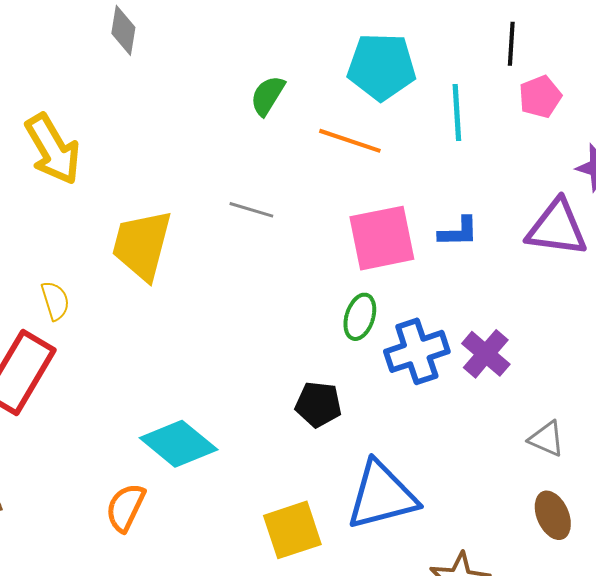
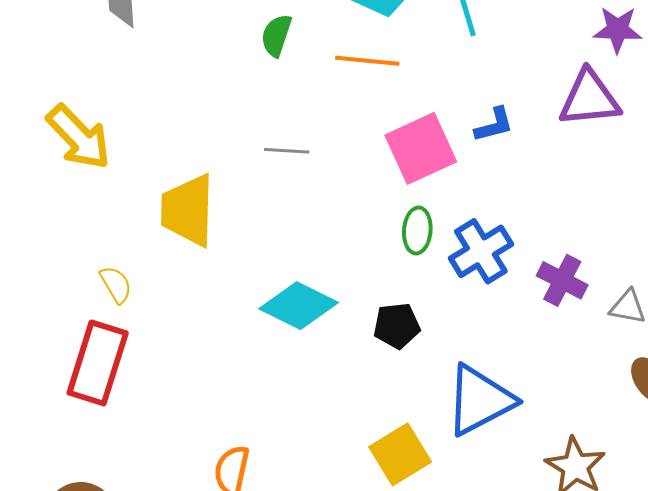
purple cross: (486, 354) -> (562, 280), moved
cyan diamond: (179, 444) -> (299, 306), moved

